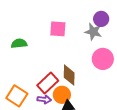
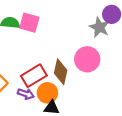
pink square: (58, 29) -> (29, 23), moved
pink circle: (103, 59) -> (87, 59), moved

